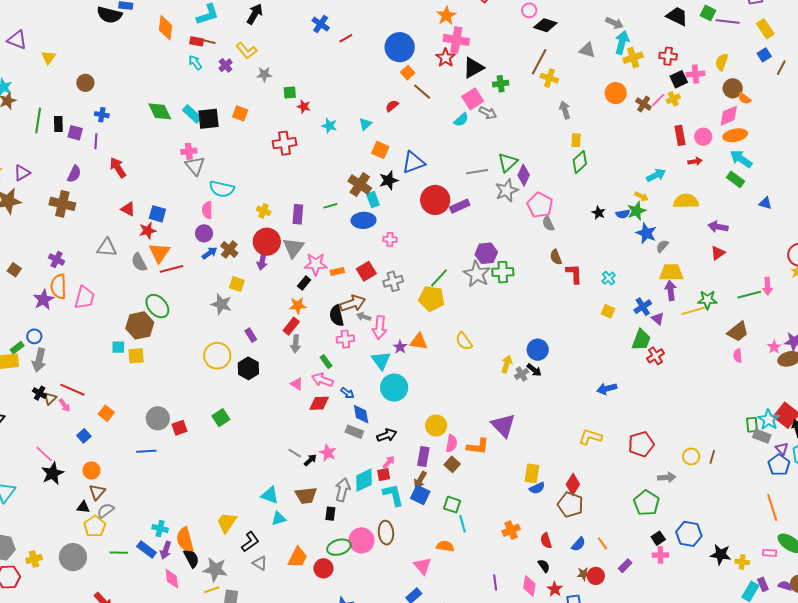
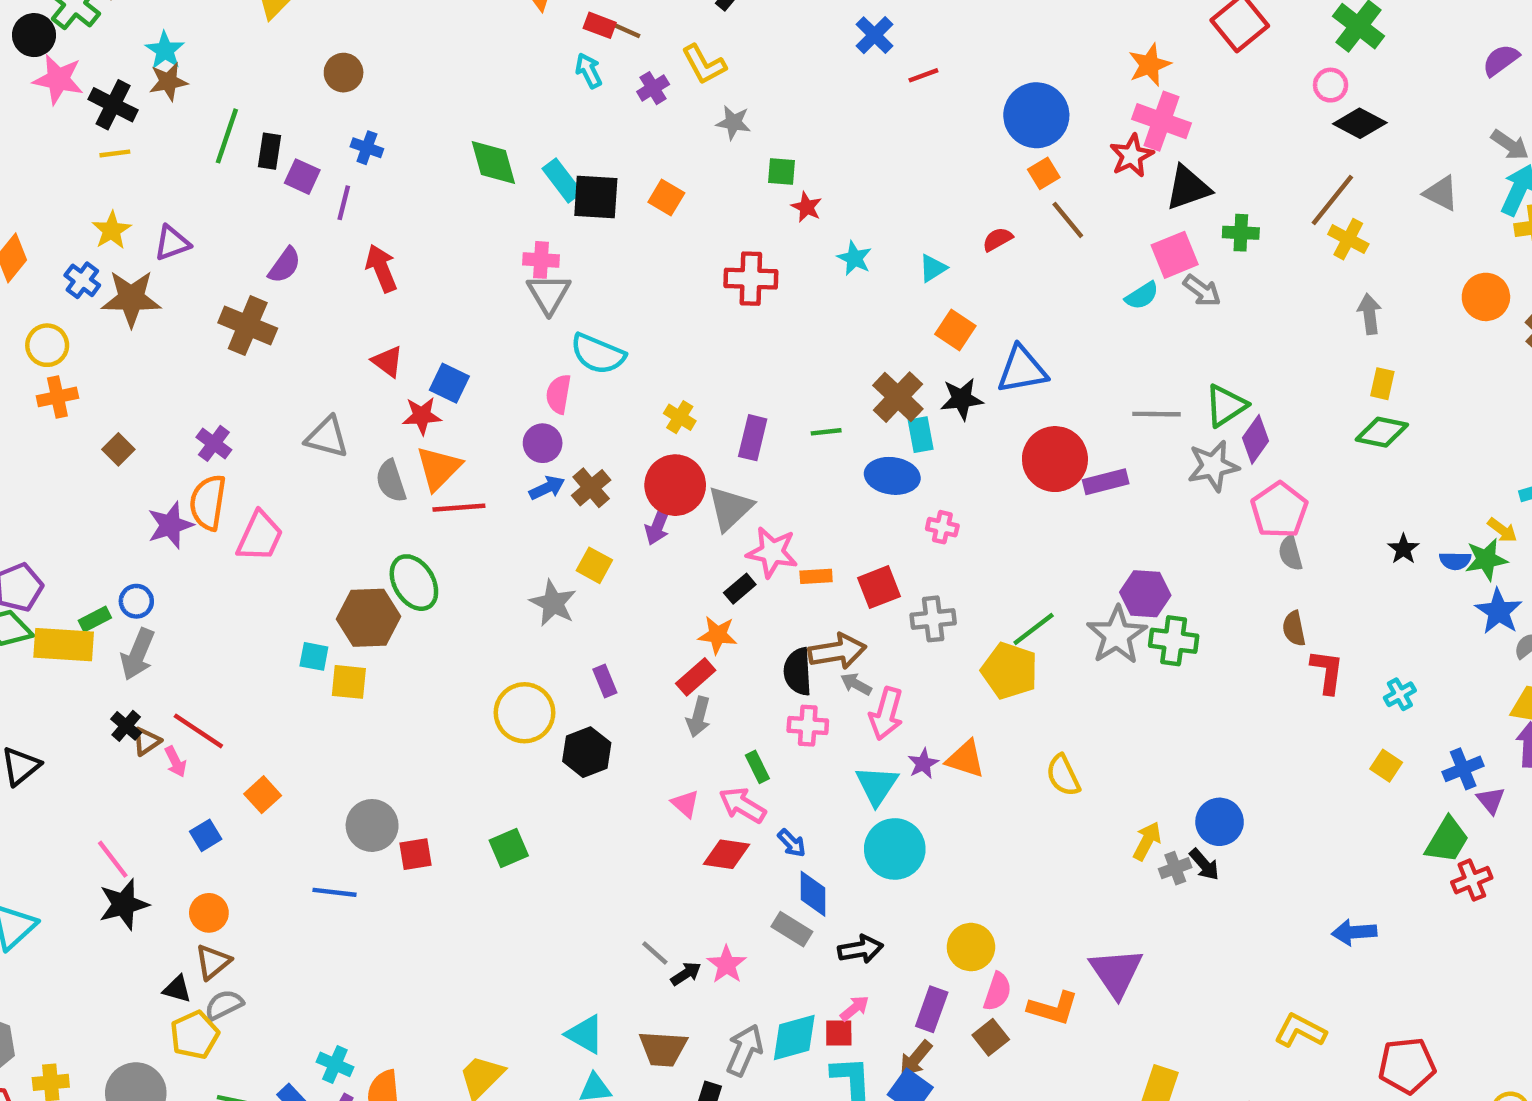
green diamond: (580, 162) -> (1382, 432), turned 45

